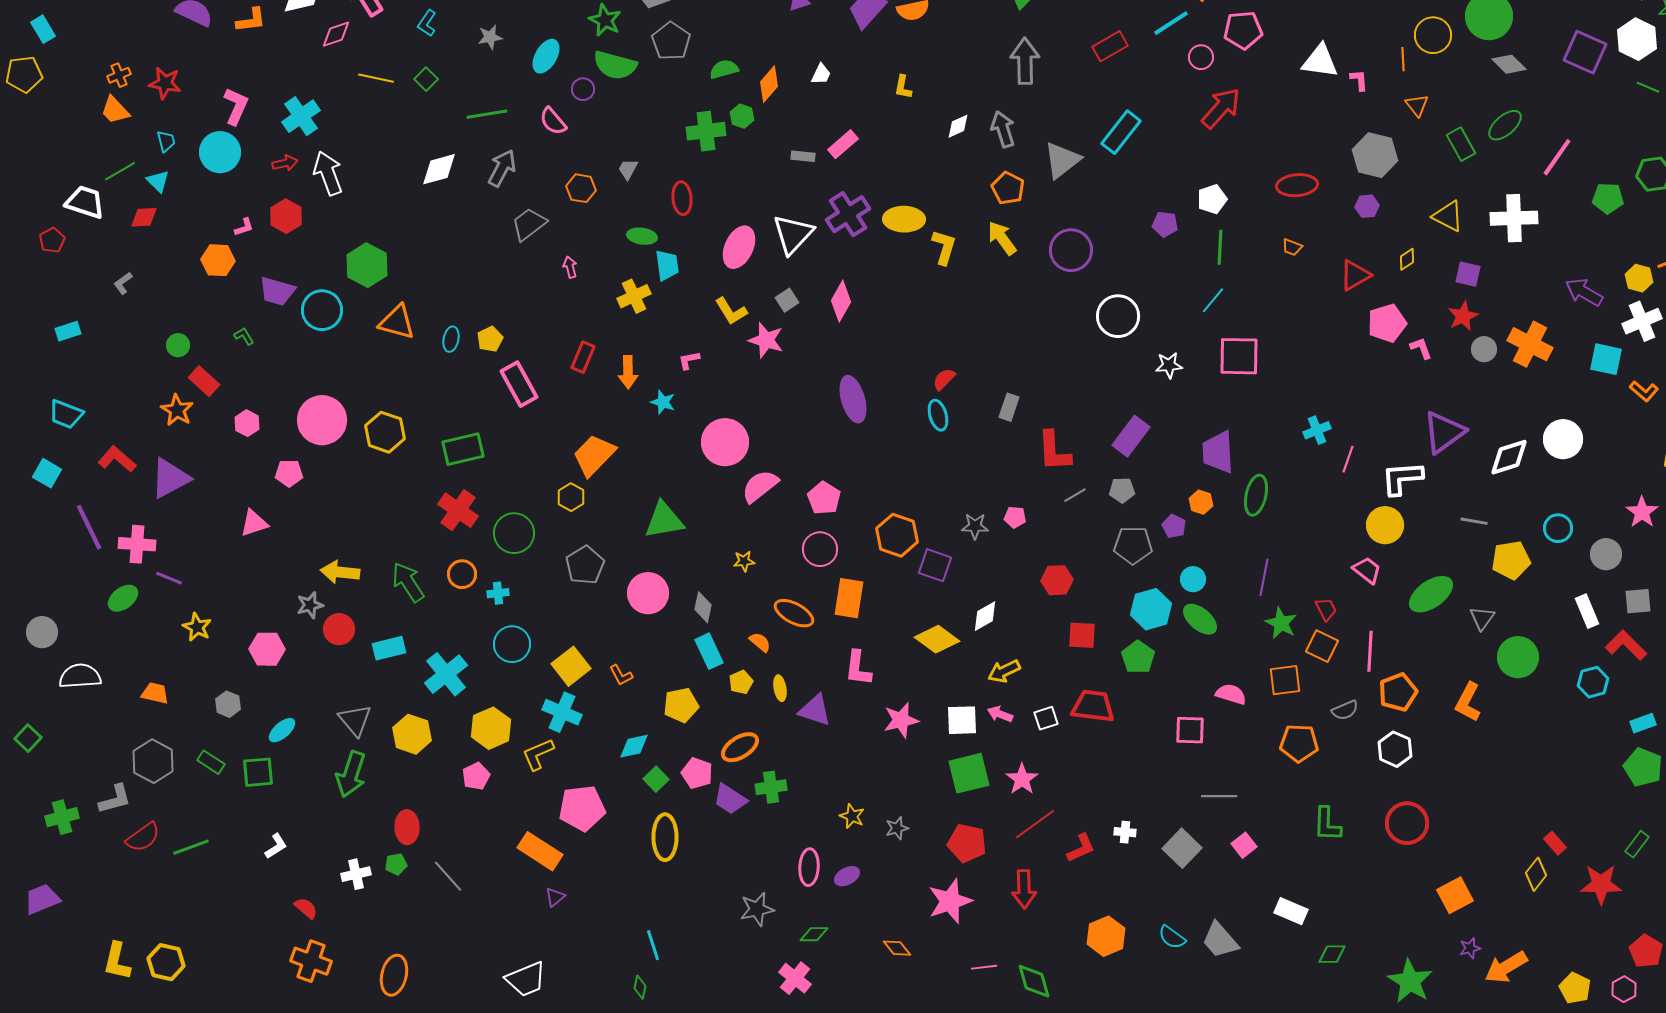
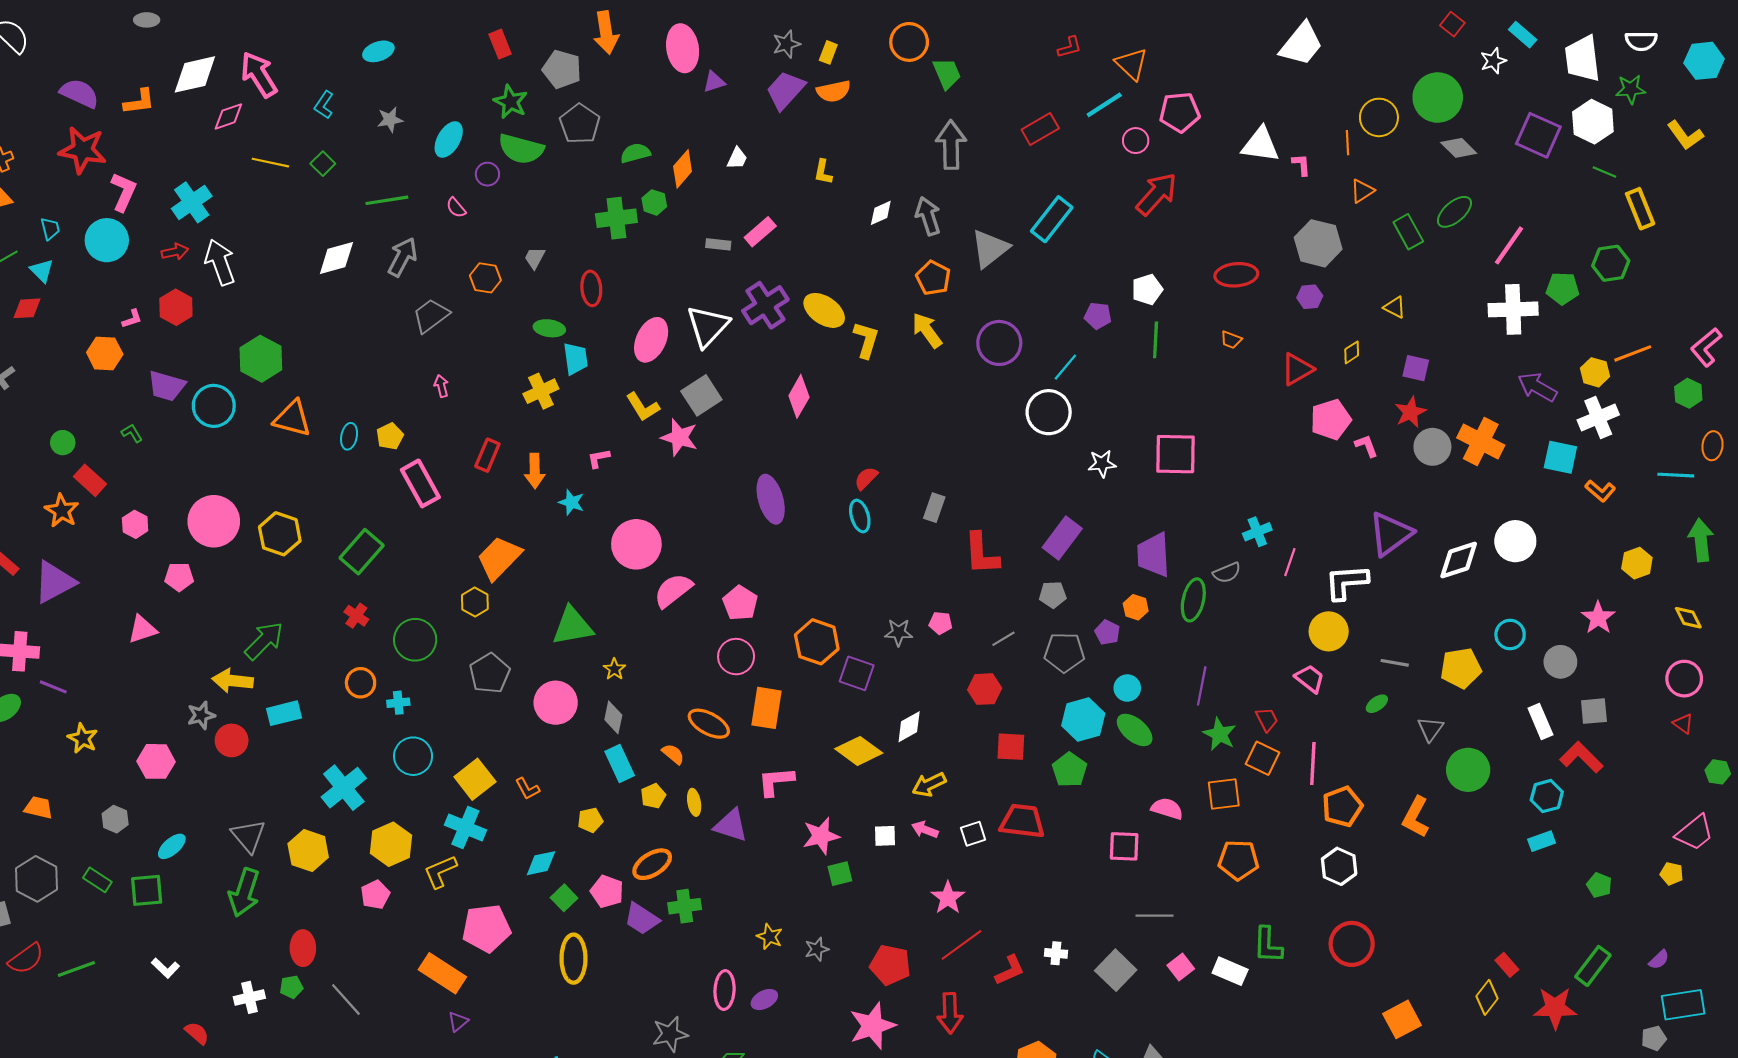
red star: (165, 83) -> (83, 150), moved, size x1.4
orange triangle: (1417, 105) -> (1362, 191), turned 35
pink semicircle: (553, 121) -> (456, 208), size x0.7
yellow triangle: (1448, 216) -> (1395, 307), size x0.7
white cross: (1514, 218) -> (1513, 309), moved
yellow ellipse: (904, 219) -> (824, 310), turned 33
pink arrow: (570, 267) -> (441, 386), moved
gray square: (787, 300) -> (701, 395), size x1.6
cyan line: (1213, 300) -> (1065, 367), moved
pink diamond: (841, 301) -> (799, 396), moved
gray circle: (1484, 349) -> (1432, 447), size x1.4
green rectangle: (463, 449) -> (362, 552), turned -36
gray line: (1075, 495) -> (1003, 639), moved
red cross: (458, 510) -> (356, 616), size x0.6
gray line: (1474, 521) -> (1395, 663), moved
yellow star: (744, 561) -> (614, 669), moved, turned -30
green arrow: (408, 582) -> (264, 641), moved, turned 78
green ellipse: (1431, 594) -> (1377, 704), size x0.5
cyan rectangle: (389, 648) -> (284, 713), moved
pink L-shape: (858, 668) -> (776, 781), turned 78
yellow pentagon: (681, 705) -> (590, 820), size x0.7
gray semicircle: (1345, 710) -> (1227, 573), moved
white square: (962, 720) -> (885, 836), size x0.7
cyan rectangle: (1643, 723) -> (1542, 841), moved
green pentagon: (1643, 767) -> (1599, 885), size x0.6
green square: (969, 773) -> (840, 874), moved, size x0.6
green rectangle: (1637, 844) -> (1593, 966), size x1.4
white L-shape: (276, 846) -> (165, 968), turned 76
white rectangle: (1291, 911) -> (1230, 971), moved

